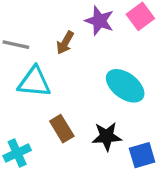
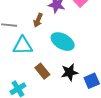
cyan ellipse: (125, 86) -> (63, 42), moved

